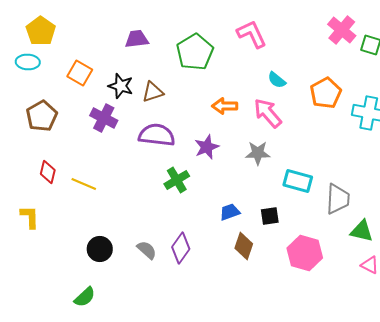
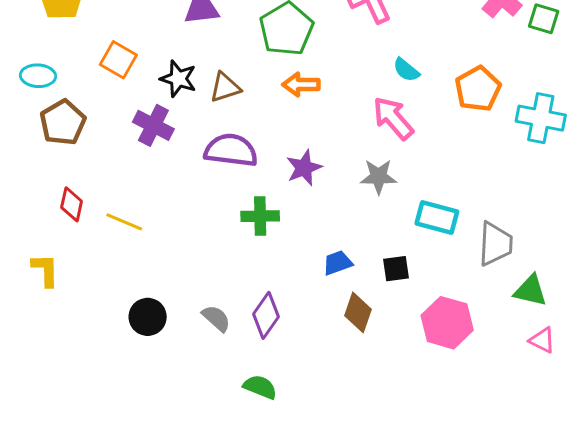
cyan ellipse: (28, 62) -> (38, 76), moved
orange arrow: (225, 106) -> (301, 85), moved
green cross: (177, 180) -> (260, 216), turned 30
green semicircle: (85, 297) -> (260, 387), moved, turned -115

